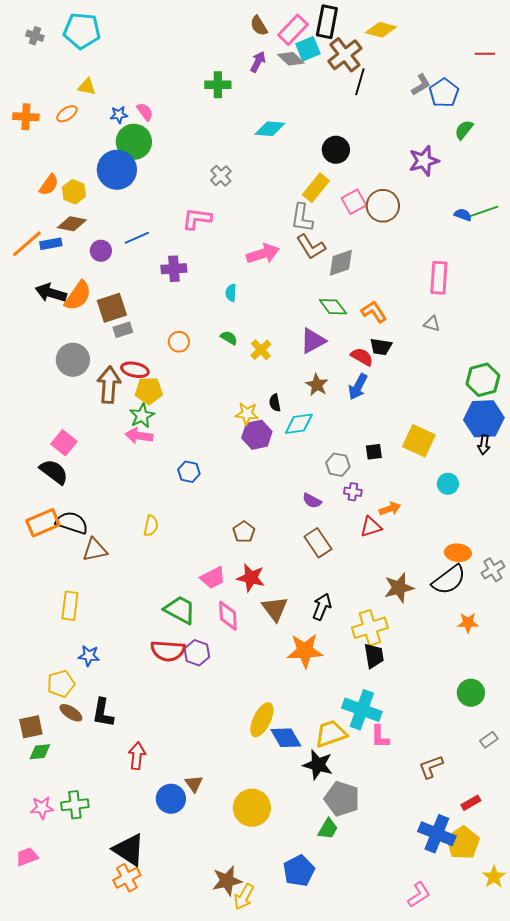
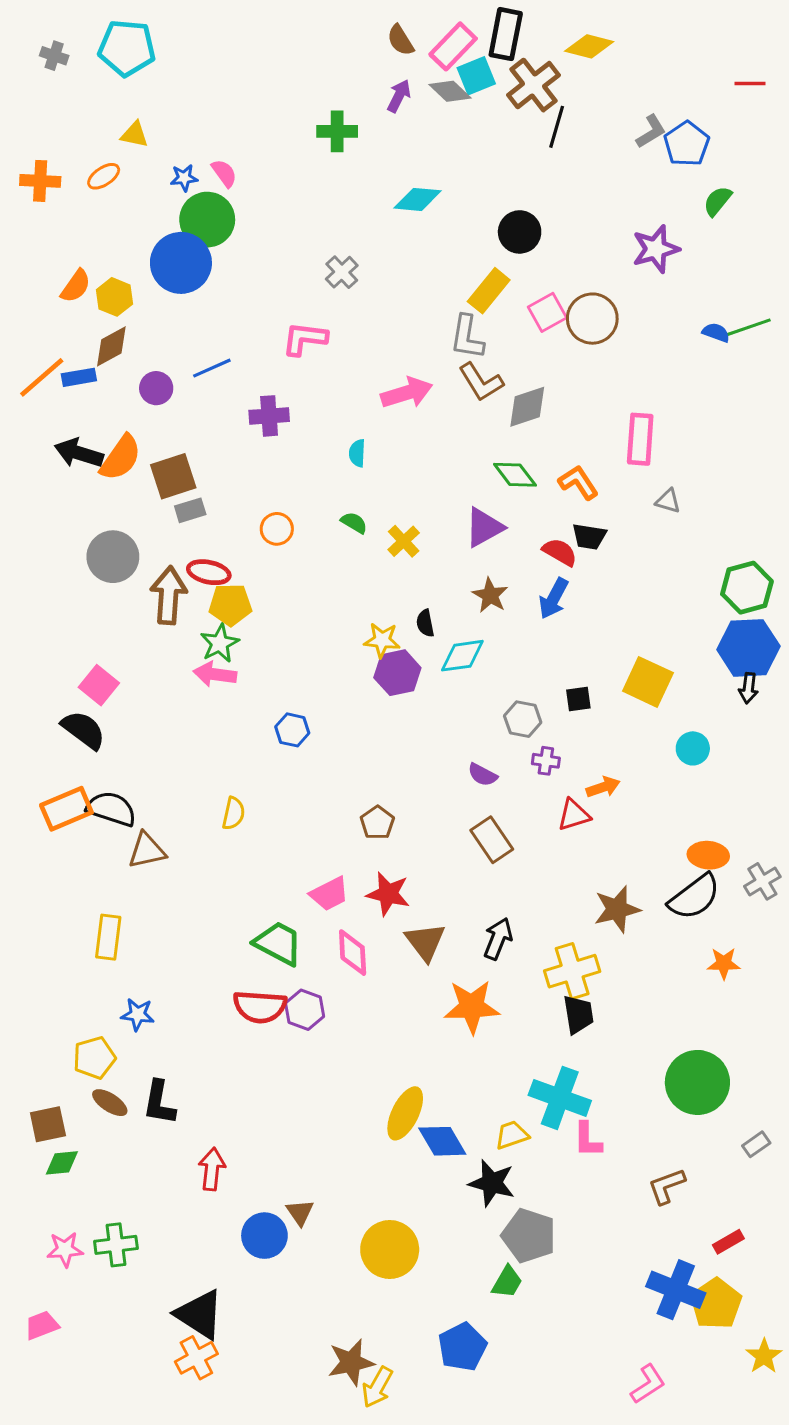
brown diamond: (72, 224) -> (111, 346), turned -40
pink rectangle: (439, 278) -> (640, 439), moved
green circle: (471, 693) -> (697, 1082), moved, size x1.5
yellow trapezoid: (331, 734) -> (512, 1135), size x0.7

